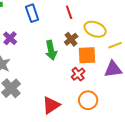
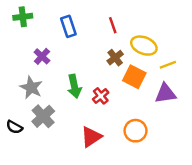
green arrow: (51, 50) -> (74, 86), moved
orange square: (87, 55) -> (134, 77), turned 30
red cross: (78, 74) -> (101, 96), moved

